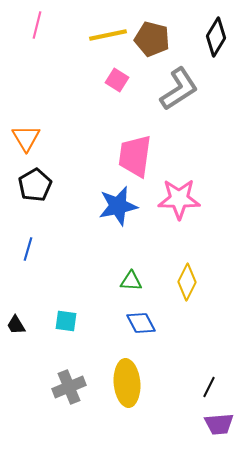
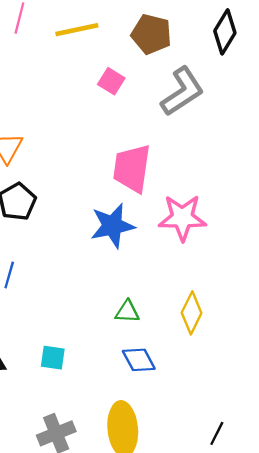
yellow line: (108, 35) -> (77, 30), moved

